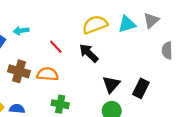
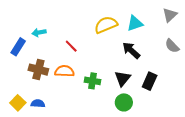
gray triangle: (151, 20) -> (170, 15), moved
gray semicircle: (167, 50) -> (172, 46), turned -42
black arrow: (89, 53) -> (131, 50), moved
green cross: (60, 104) -> (93, 81), moved

